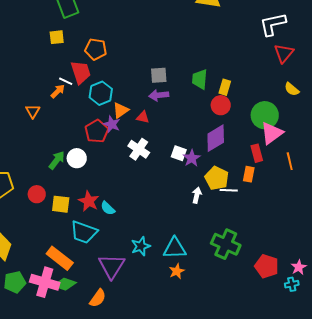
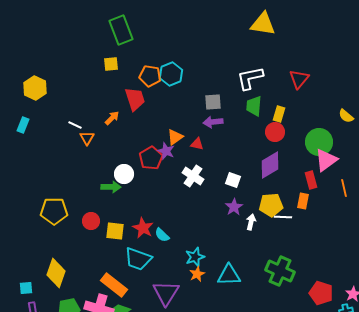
white L-shape: (273, 24) -> (250, 78), moved
red triangle: (284, 53) -> (299, 79), moved
white line: (66, 81) -> (75, 125), moved
cyan hexagon: (101, 93) -> (171, 74), moved
white circle: (77, 158) -> (124, 174), moved
purple star: (192, 158) -> (234, 207), moved
green arrow: (57, 160) -> (111, 187), turned 54
yellow pentagon: (217, 178) -> (271, 205), turned -30
cyan star: (141, 246) -> (195, 257), moved
orange star: (177, 271) -> (197, 274), moved

